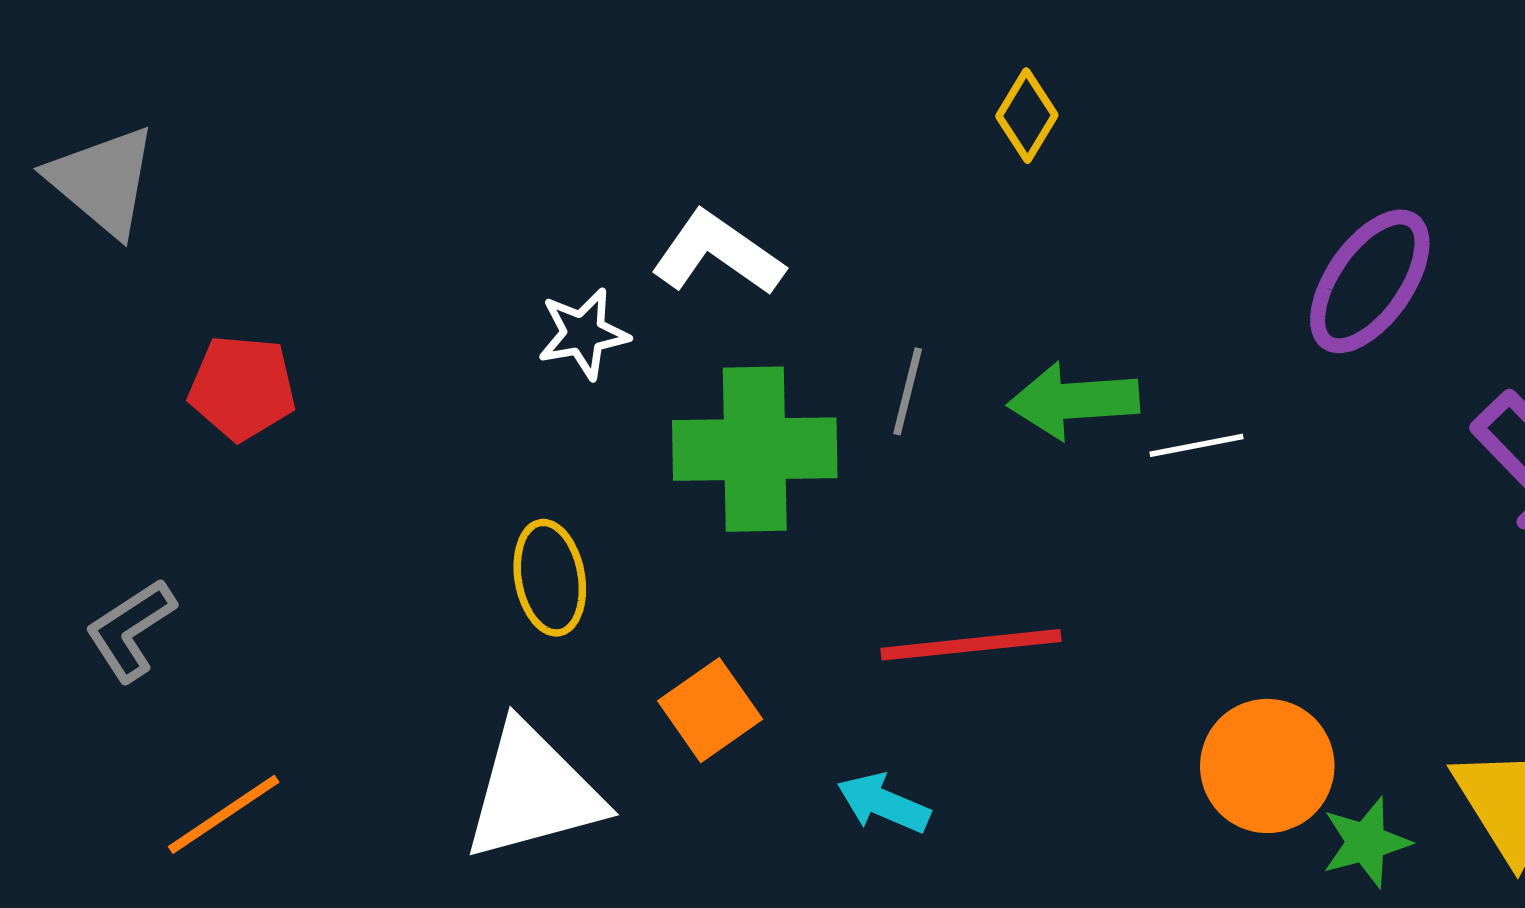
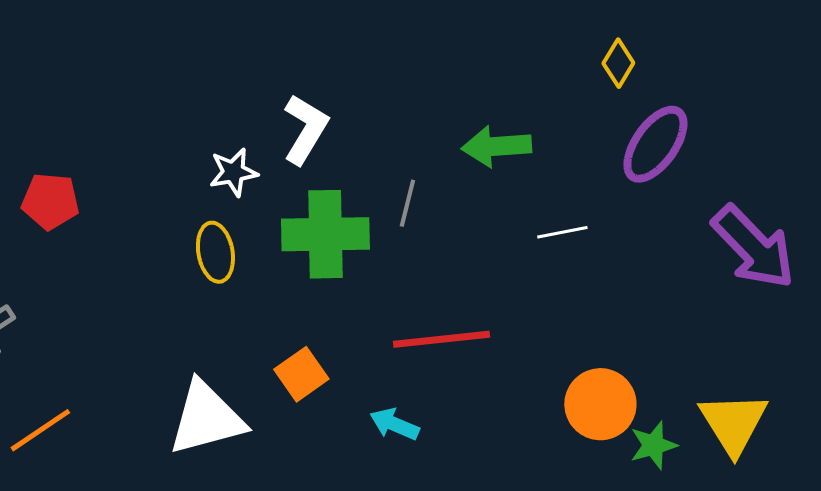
yellow diamond: (1027, 116) -> (618, 63), moved
white L-shape: (717, 253) -> (305, 129), turned 86
green arrow: (1073, 401) -> (496, 146), moved
yellow ellipse: (550, 578) -> (215, 252), moved

